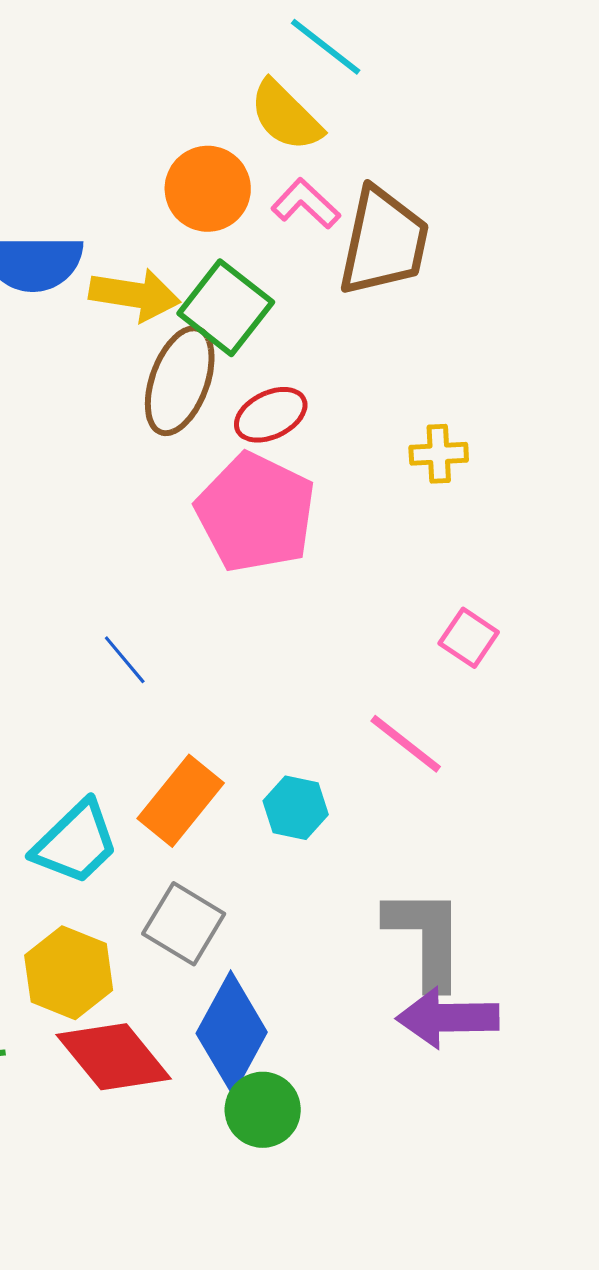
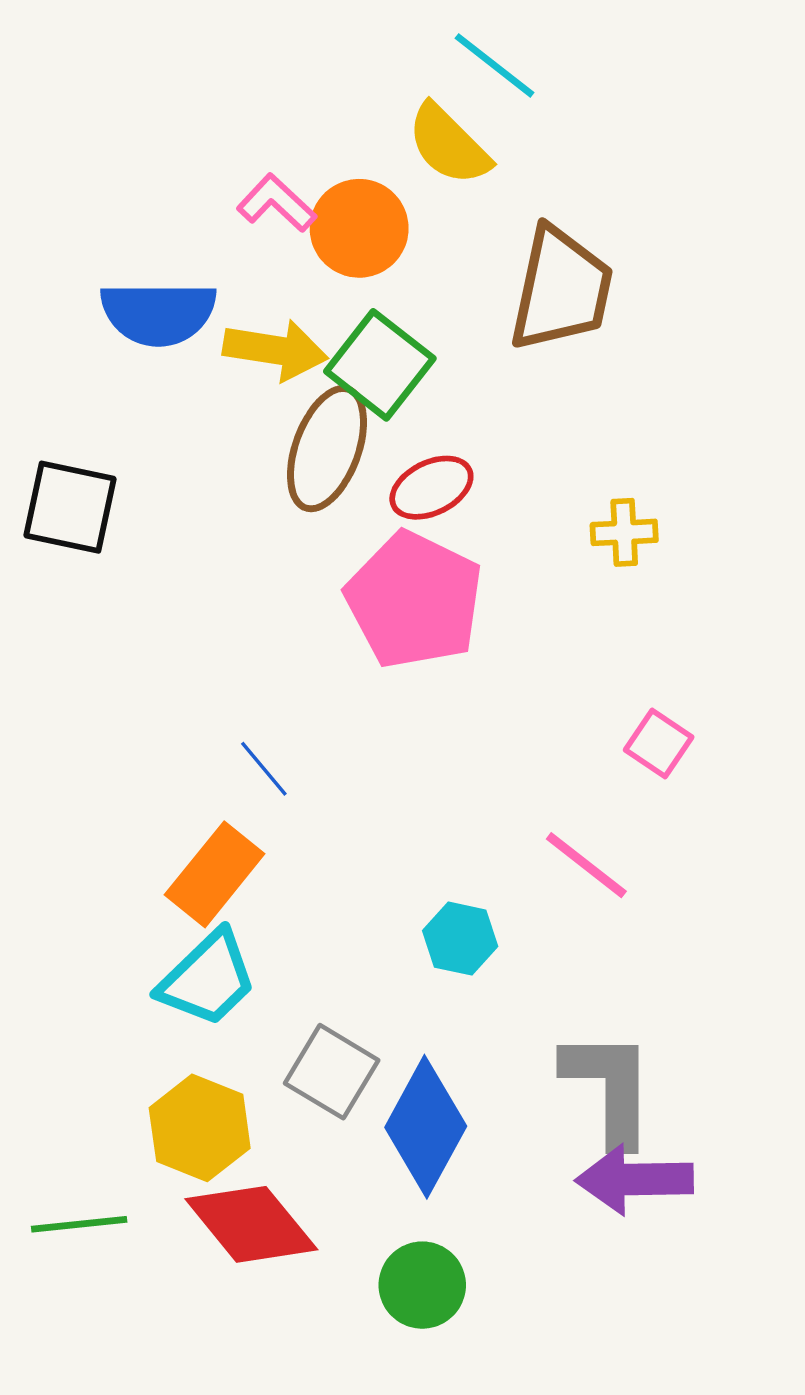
pink L-shape: (306, 204) -> (277, 203), moved
orange rectangle: (181, 801) -> (215, 874), moved
blue diamond: (232, 1033) -> (426, 1127), moved

